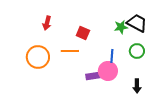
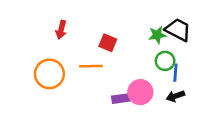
green circle: (137, 51) -> (165, 61), moved
blue line: (112, 56) -> (175, 73), moved
black arrow: (137, 86) -> (175, 96), moved, turned 72

